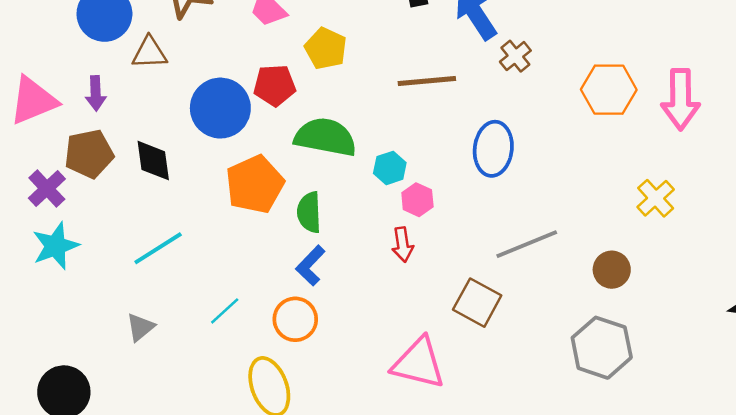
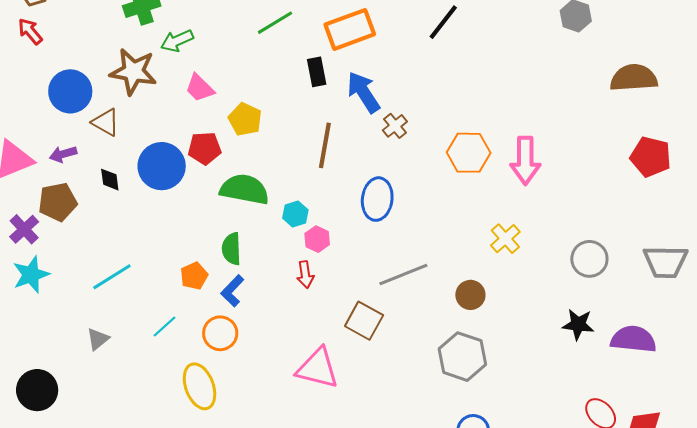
brown triangle: (149, 53) -> (106, 122), turned 32
brown line: (427, 81) -> (325, 145), turned -75
purple arrow: (96, 93) -> (63, 154), turned 76
black diamond: (153, 161) -> (110, 180), moved, size x0.7
orange pentagon: (255, 184) -> (194, 276), moved, size x0.6

